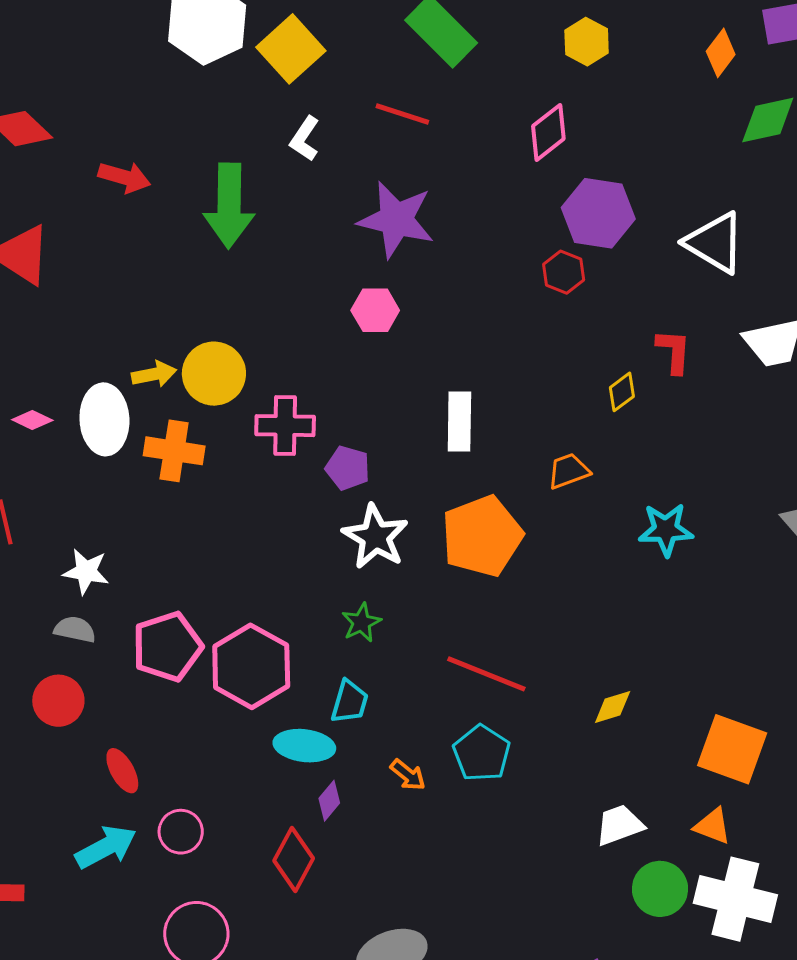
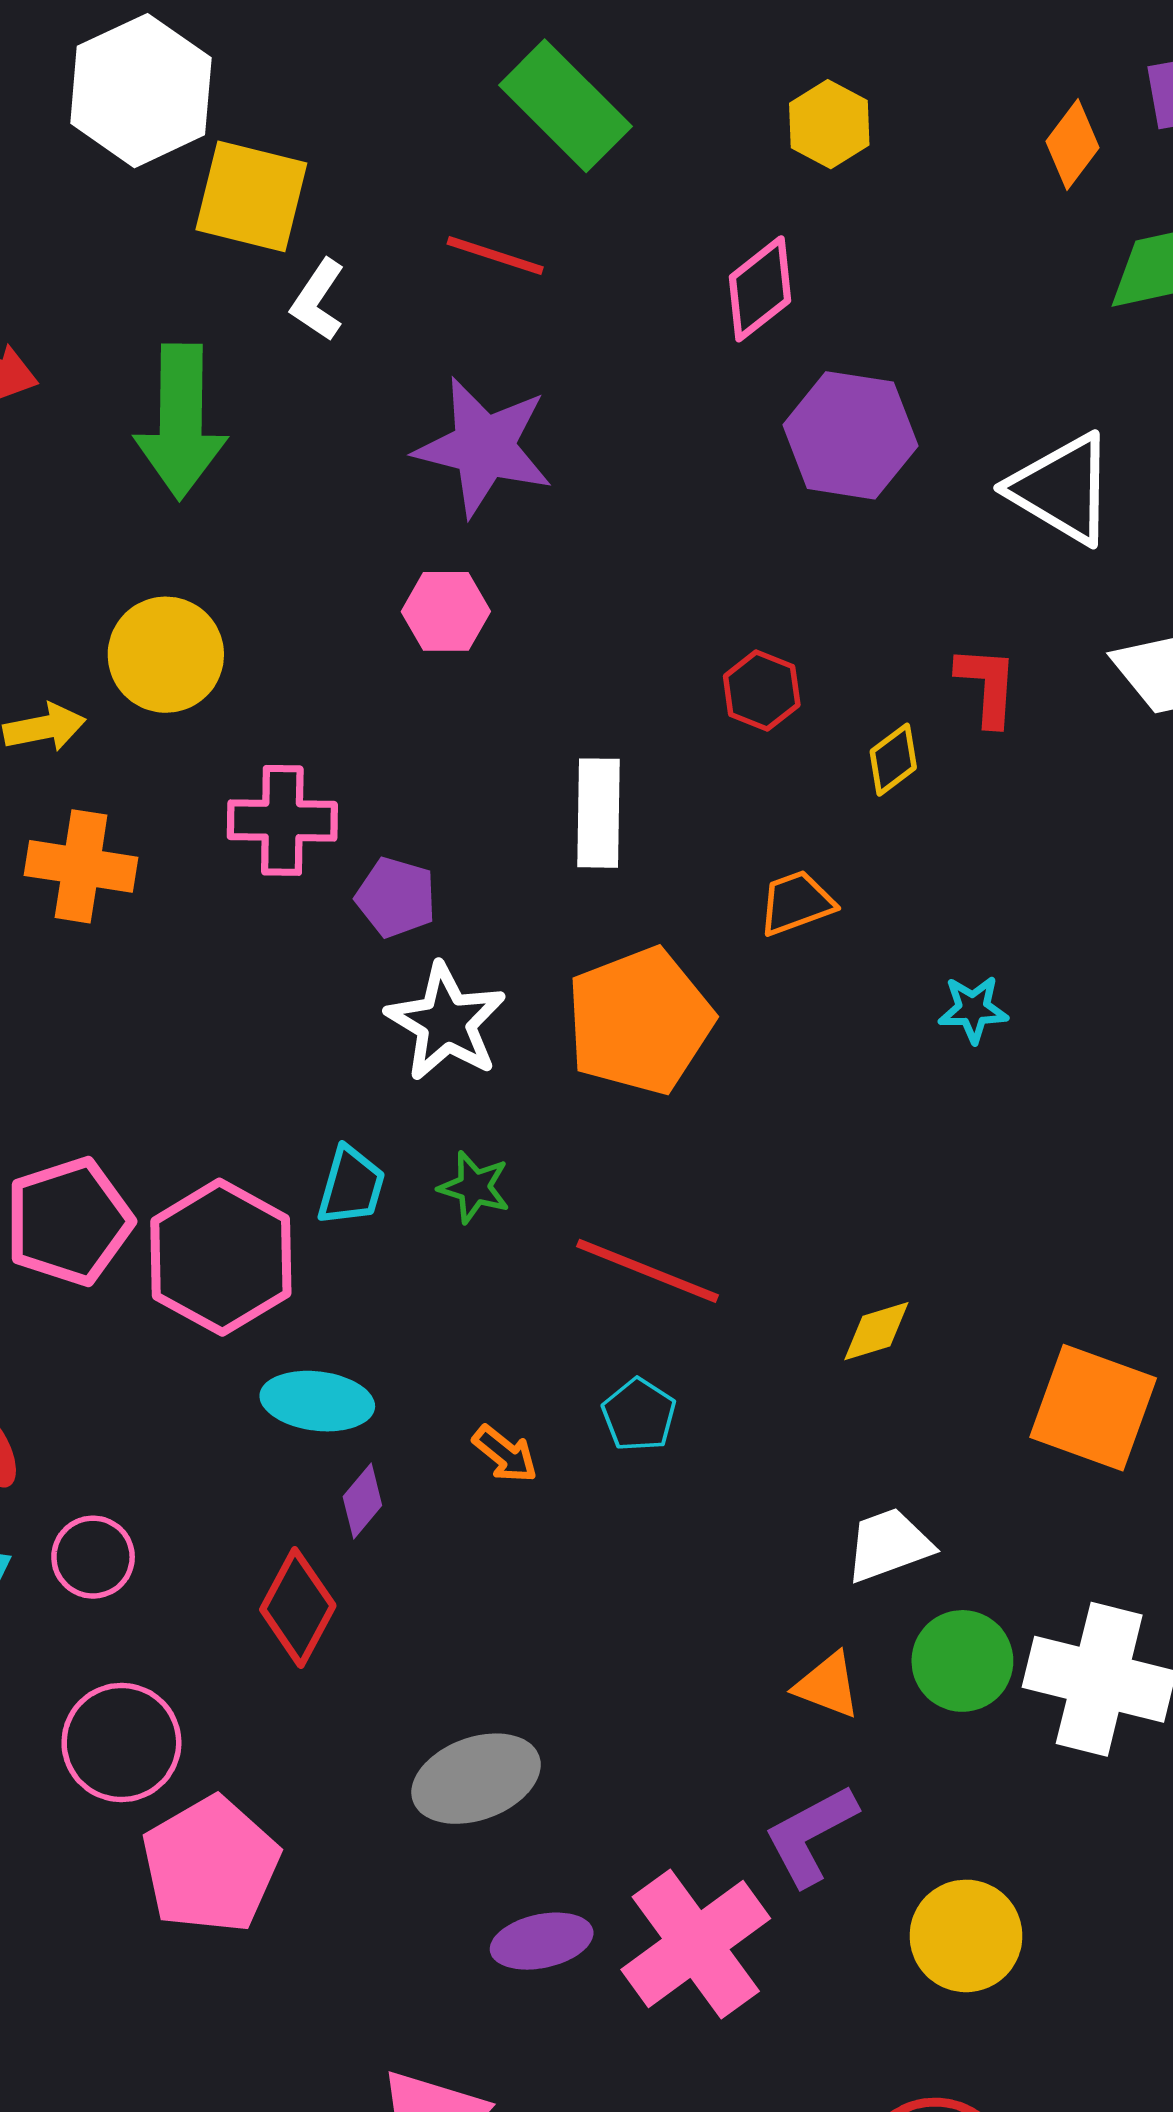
yellow square: (291, 49) -> (251, 196), moved, turned -34
red hexagon: (564, 272) -> (762, 691), moved
yellow circle: (214, 374) -> (166, 655), moved
cyan star: (666, 530) -> (973, 1009), size x0.7
green star: (361, 623) -> (474, 1187), moved, turned -30
cyan trapezoid: (350, 702) -> (351, 1186), moved
cyan pentagon: (482, 753) -> (639, 1415), size x0.7
orange triangle: (713, 826) -> (827, 1685), moved

